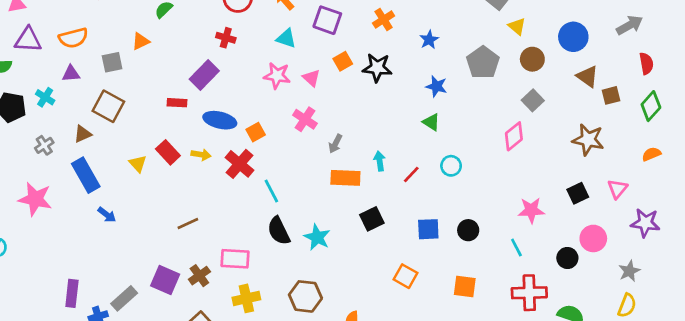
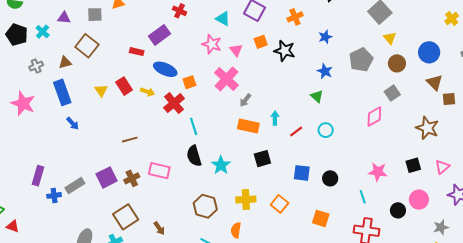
pink cross: (305, 119) -> (226, 79), size x1.4
purple square: (165, 280) -> (107, 177), turned 30
yellow cross: (246, 298) -> (246, 199), moved

